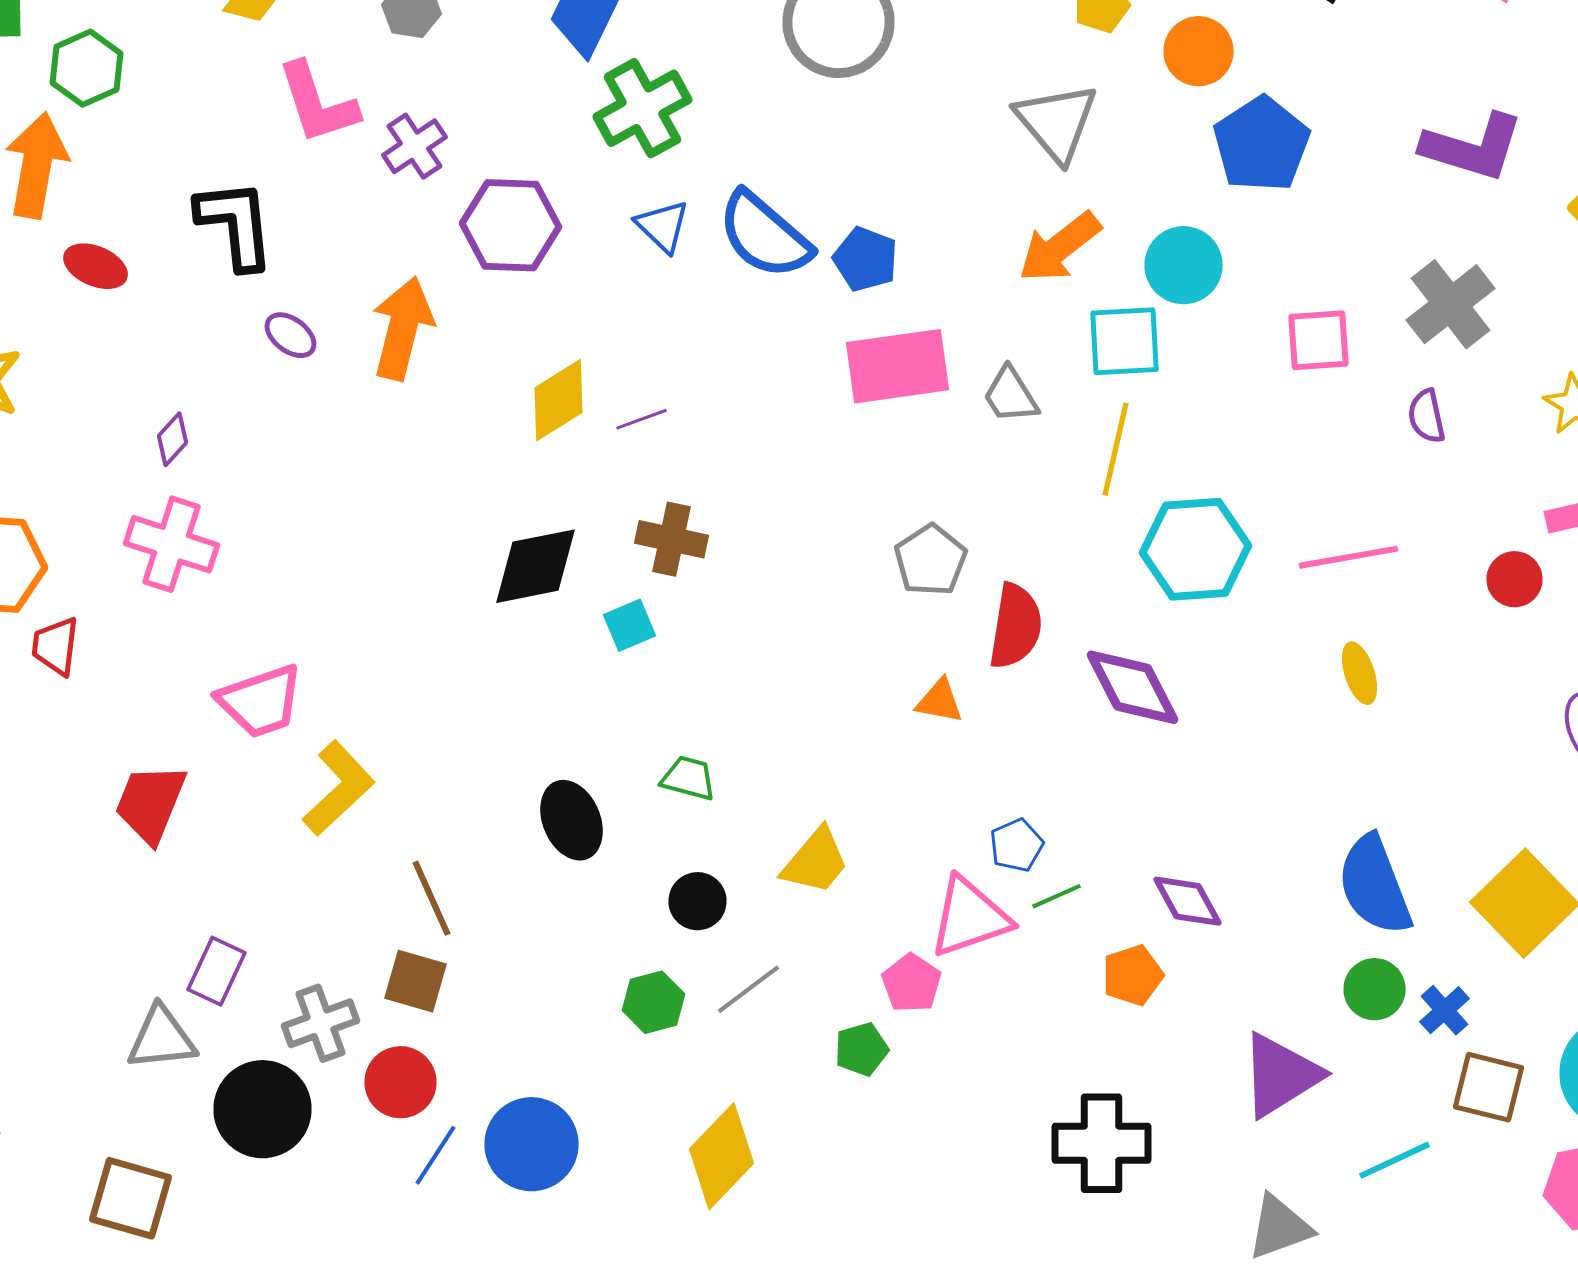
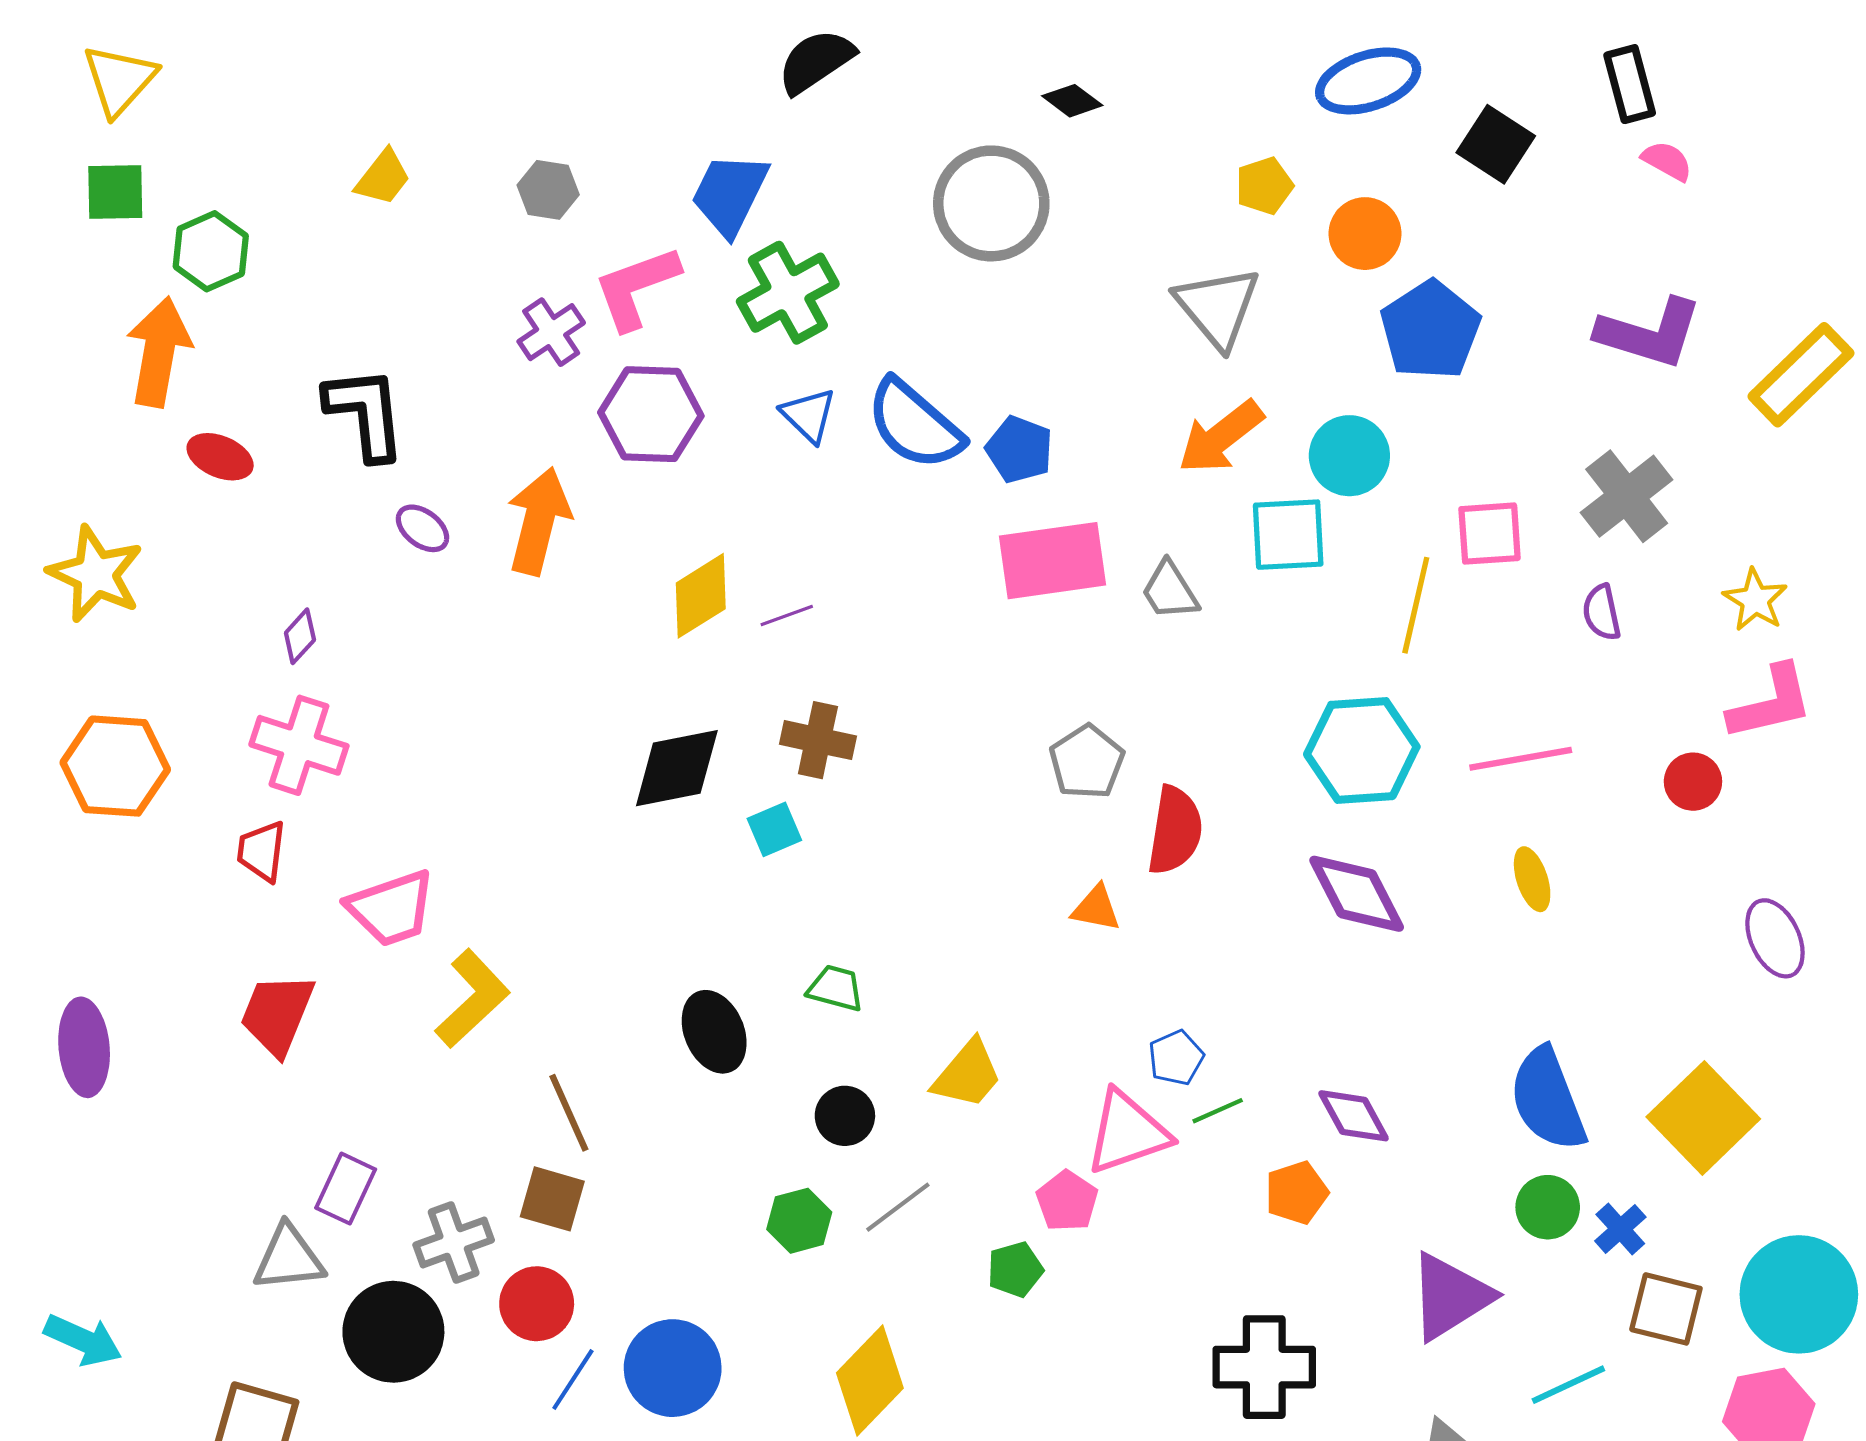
pink L-shape: (318, 103) -> (636, 288), moved, turned 88
yellow line: (1116, 449) -> (1416, 605), moved
red trapezoid: (56, 646) -> (262, 851), moved
purple diamond: (1132, 687) -> (1357, 894), moved

